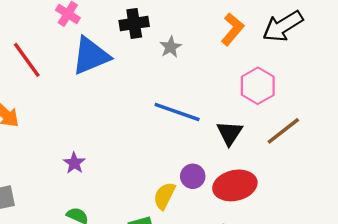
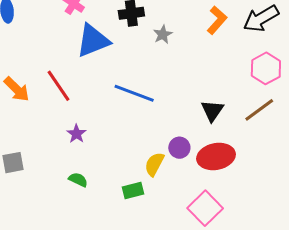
red line: (27, 60) -> (59, 86), moved
pink hexagon: (258, 86) -> (266, 68), moved
blue line: (177, 112) -> (134, 93), moved

